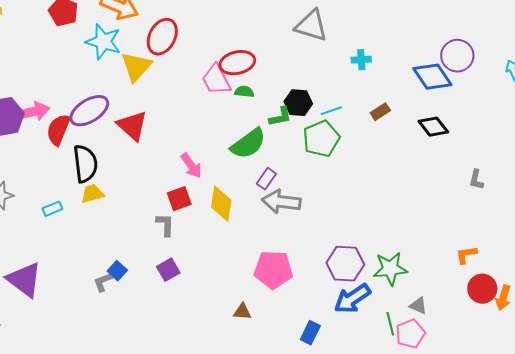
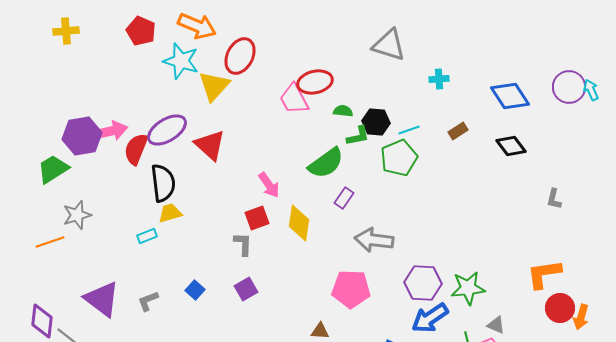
purple circle: (457, 56) -> (569, 87), moved
green semicircle: (244, 92) -> (343, 111), moved
gray arrow: (281, 202) -> (374, 240), moved
cyan rectangle: (52, 209) -> (147, 236), moved
orange L-shape: (466, 255) -> (544, 274), size x1.6
gray L-shape: (103, 282) -> (148, 301), moved

